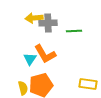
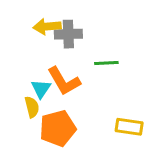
green line: (74, 31) -> (106, 63), moved
yellow semicircle: (23, 88) -> (32, 107), moved

